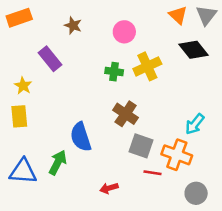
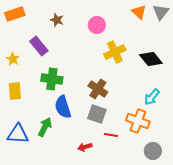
black diamond: (193, 50) -> (151, 59), moved
green cross: (114, 72) -> (52, 79), moved, size x1.5
yellow star: (23, 86) -> (13, 59), moved
gray square: (141, 146) -> (97, 114), moved
red line: (152, 173) -> (111, 135), moved

